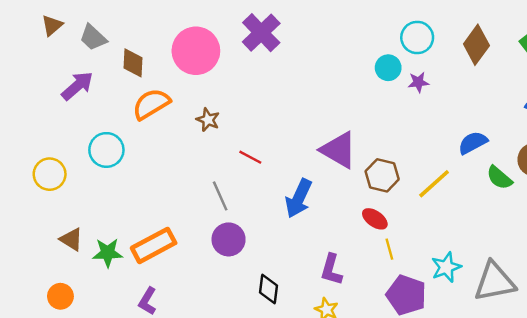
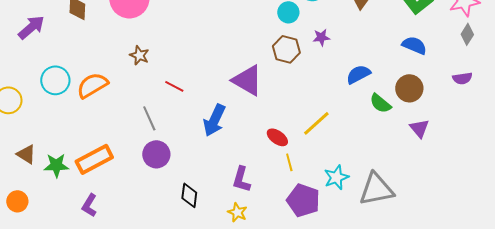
purple star: (418, 82) -> (321, 37), moved
orange semicircle: (151, 104) -> (92, 85), moved
brown hexagon: (382, 175) -> (286, 49), moved
yellow line: (434, 184) -> (316, 123), moved

